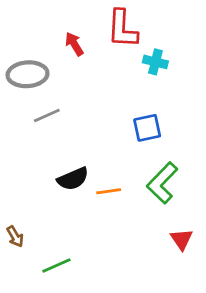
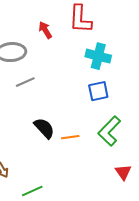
cyan cross: (155, 62) -> (98, 56), moved, size x1.4
black semicircle: (73, 179) -> (44, 128), turned -110

